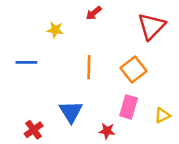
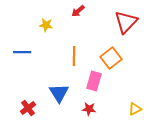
pink rectangle: (129, 107) -> (94, 81), moved
yellow triangle: (162, 115) -> (135, 109), moved

